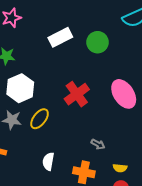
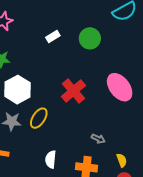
white rectangle: (60, 37) -> (53, 36), size x0.6
yellow semicircle: (120, 168) -> (122, 160), turned -112

